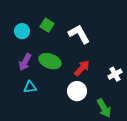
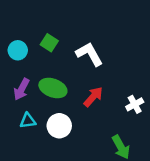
white circle: (77, 91) -> (59, 126), moved

